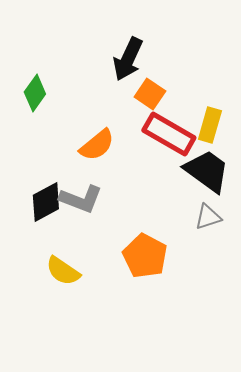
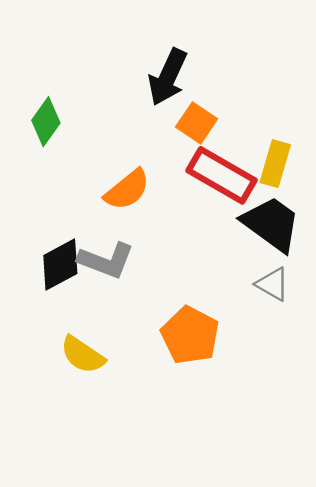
gray triangle: (208, 217) -> (273, 284), turned 48

